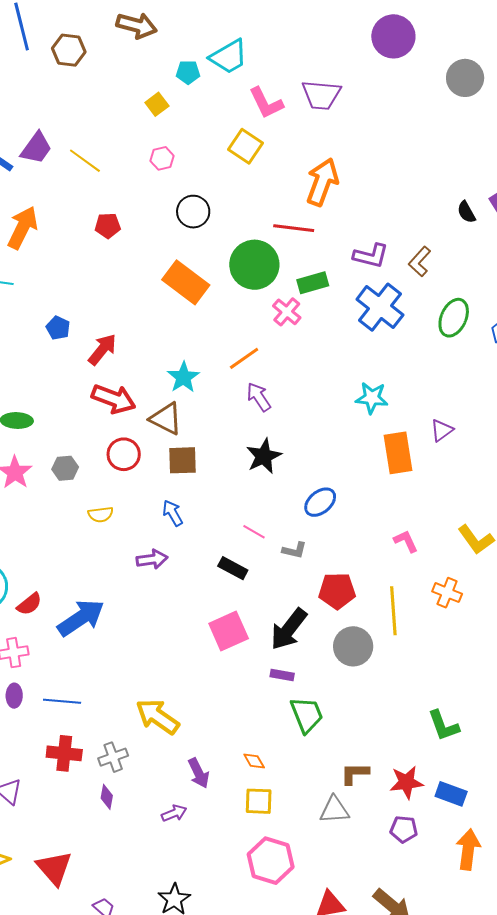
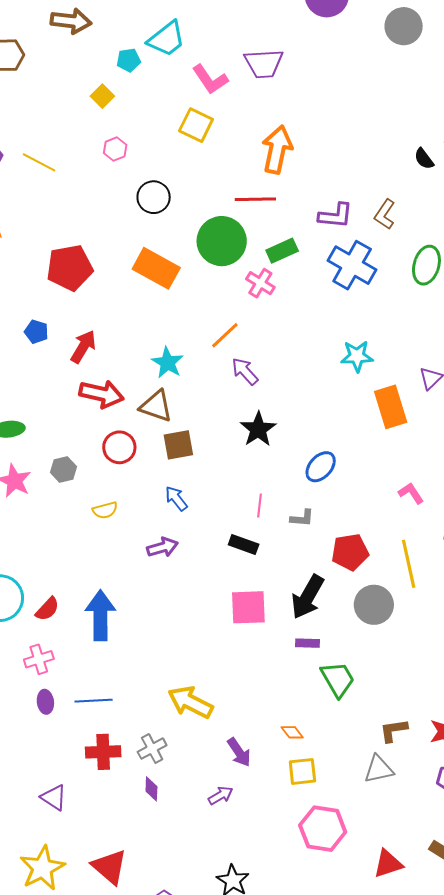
red pentagon: (108, 226) -> (70, 268), moved, size x1.8
pink line: (254, 532) -> (259, 506), turned 75
blue arrow: (81, 618) -> (100, 615), turned -48
pink square: (229, 631) -> (248, 607), turned 30

